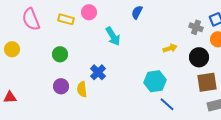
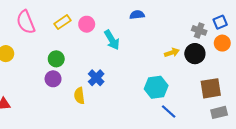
pink circle: (89, 12) -> (87, 24), moved
blue semicircle: (137, 12) -> (137, 15), turned 56
yellow rectangle: (66, 19) -> (63, 22), turned -49
black circle: (199, 57) -> (195, 54), moved
purple circle: (61, 86) -> (53, 79), moved

